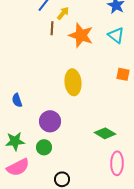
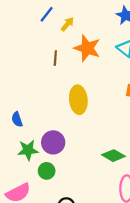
brown line: (52, 28) -> (55, 58), moved
green star: (15, 141) -> (28, 150), moved

